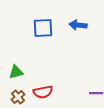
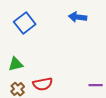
blue square: (43, 28) -> (25, 23), moved, turned -35

